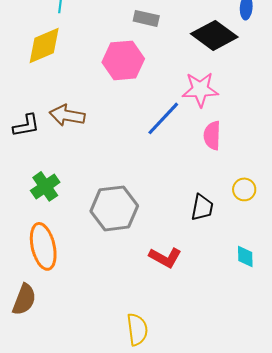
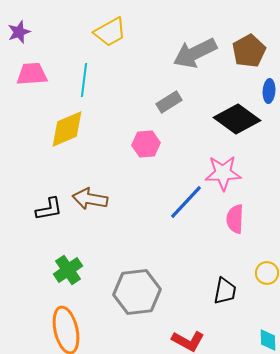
gray rectangle: (146, 18) -> (169, 102), turned -45
pink hexagon: (123, 60) -> (146, 144), size x0.7

